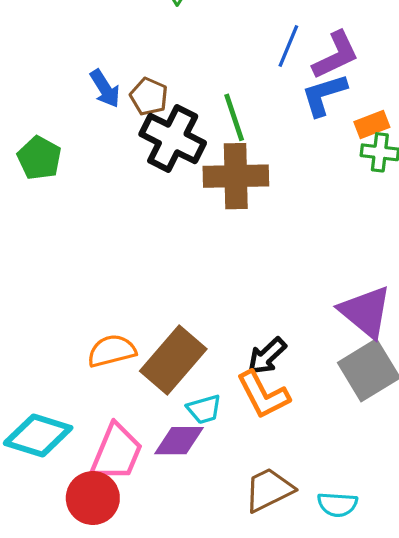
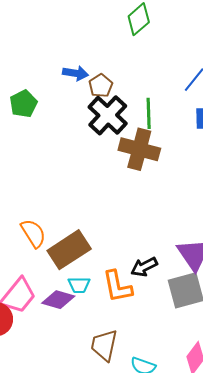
blue arrow: (105, 89) -> (75, 73), turned -65
orange semicircle: (112, 351) -> (33, 233), turned 56
black arrow: (267, 356) -> (144, 267), moved
brown trapezoid: (269, 490) -> (104, 345), turned -68

